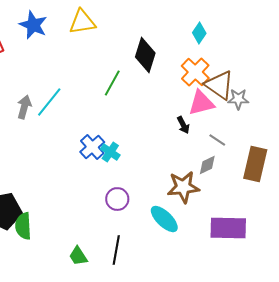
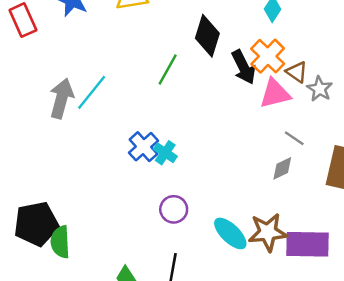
brown triangle: (219, 85) -> (297, 72), size x0.6
gray star: (238, 99) -> (320, 89), turned 30
gray arrow: (24, 107) -> (62, 98), size x1.4
black arrow: (183, 125) -> (244, 67), moved, size x1.6
brown star: (183, 187) -> (268, 232), moved

